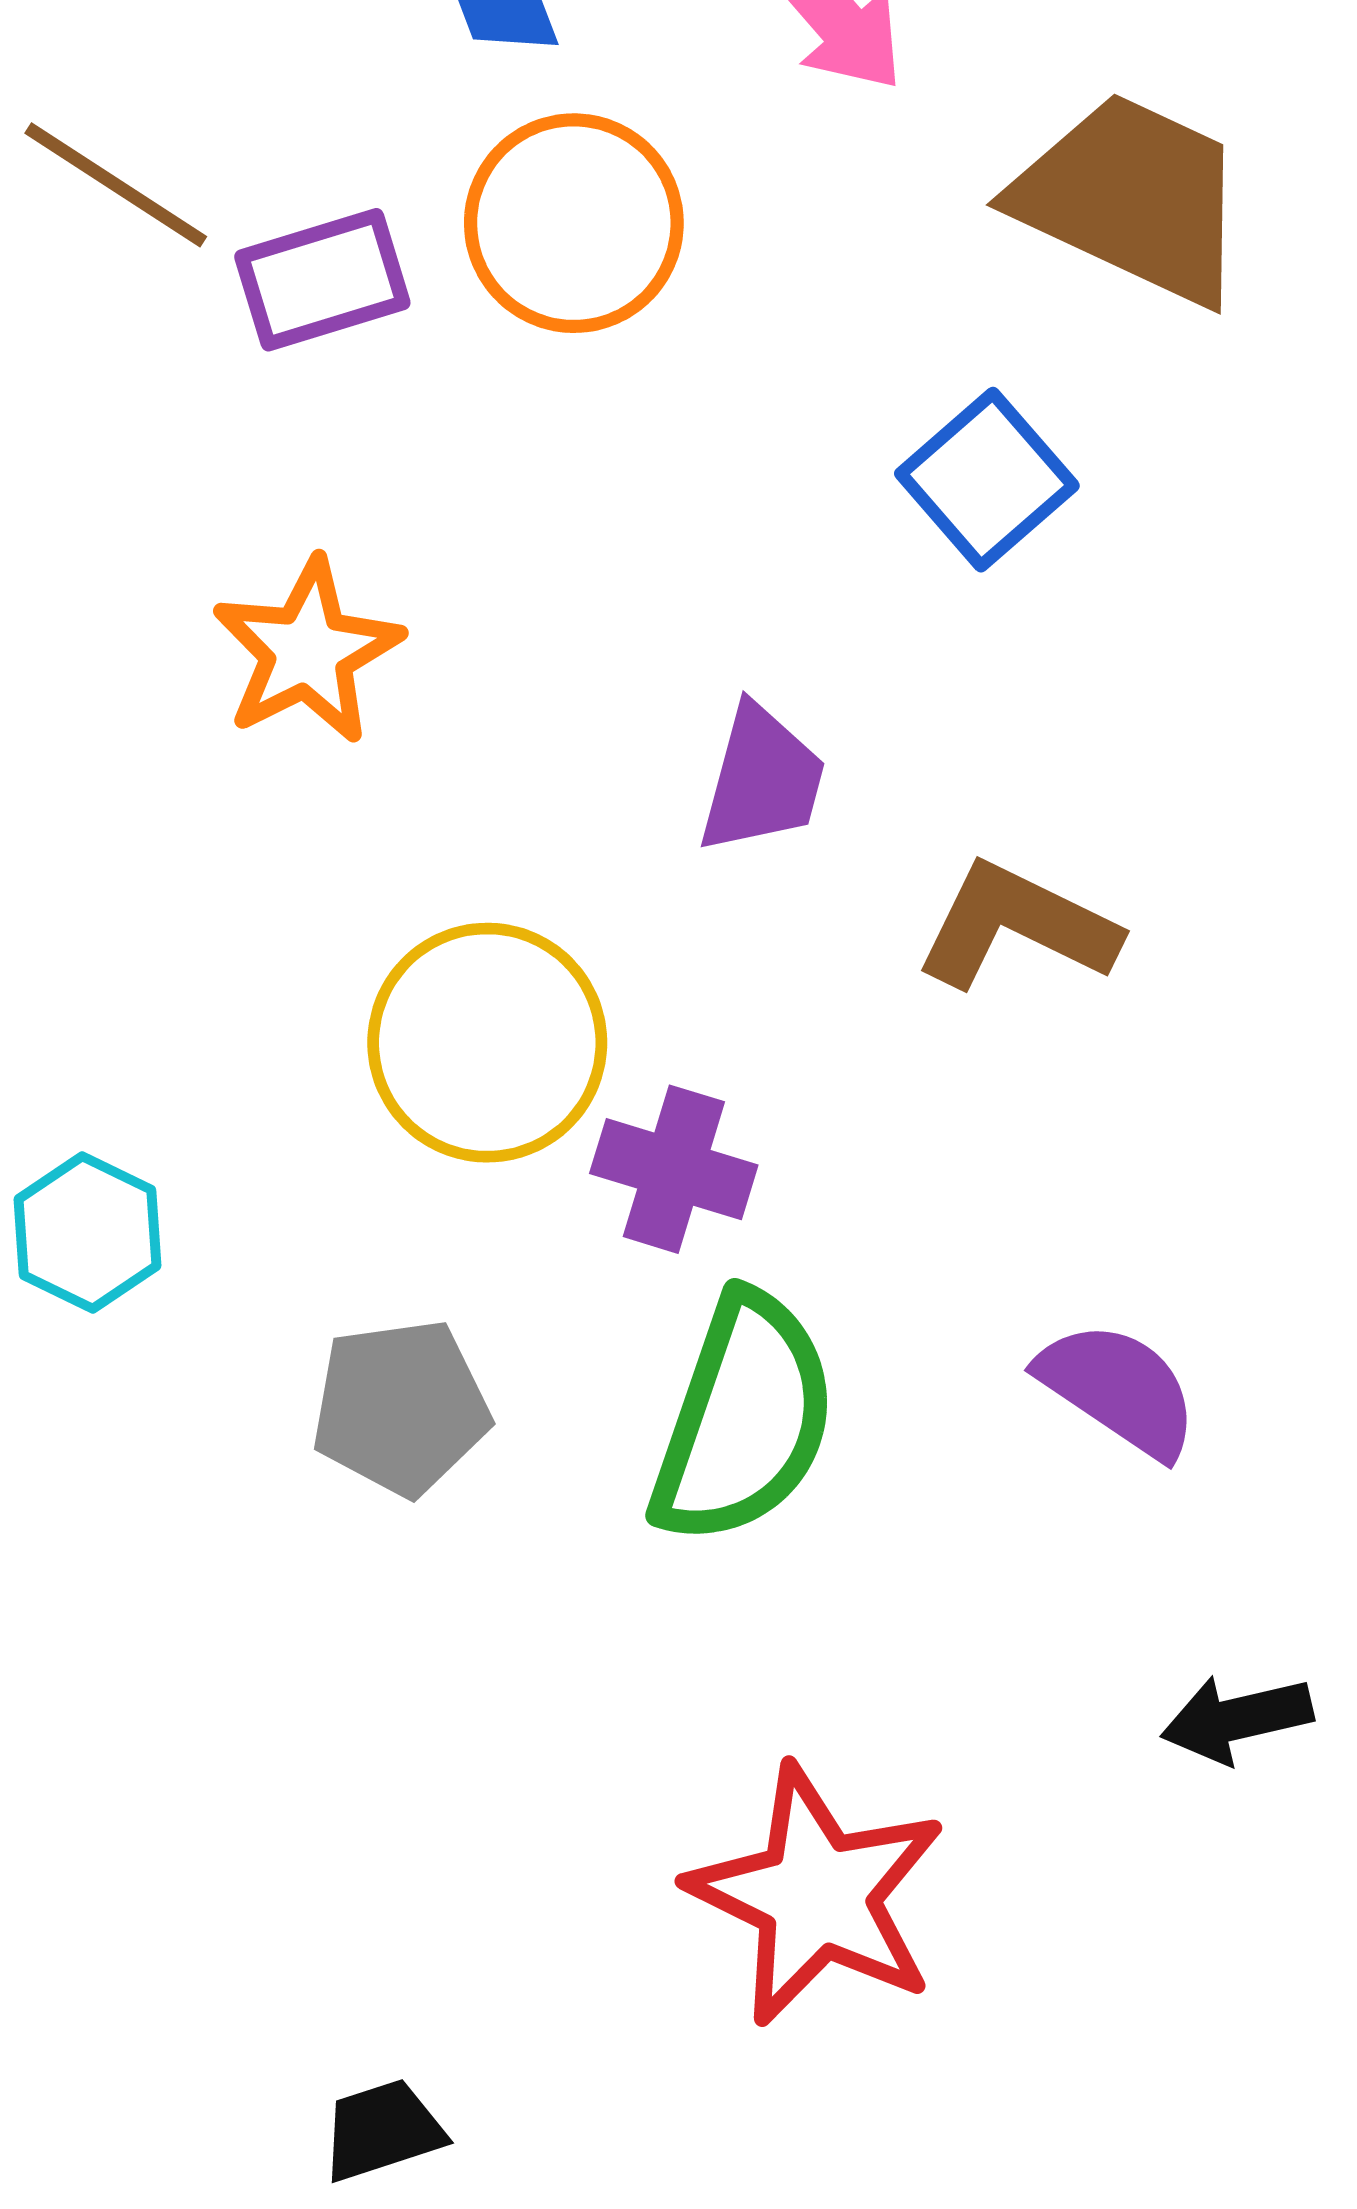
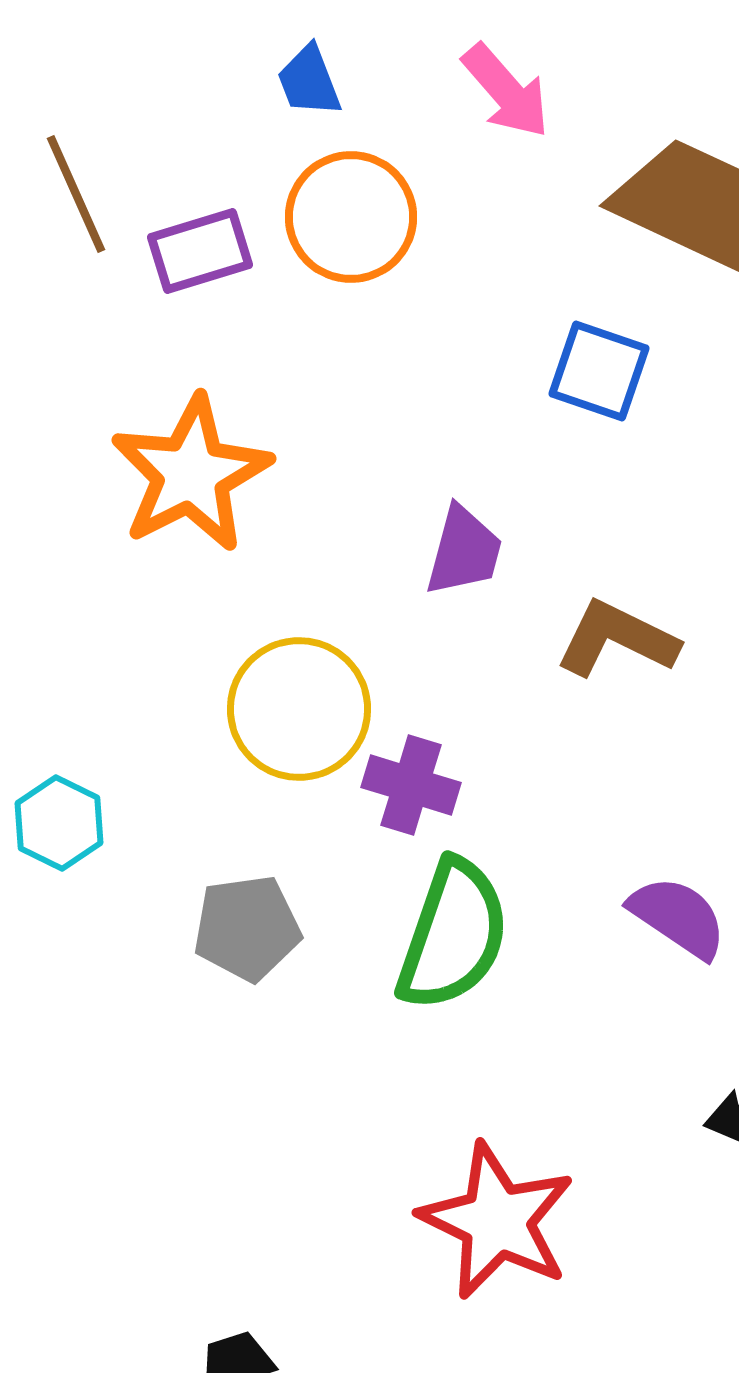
brown line: (116, 185) -> (76, 194), turned 33
blue square: (987, 480) -> (599, 371), turned -30
orange star: (307, 651) -> (191, 474), size x1.4

